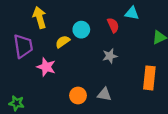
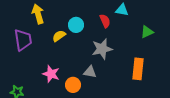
gray star: (110, 56) -> (102, 49), size x1.5
pink star: (46, 67) -> (51, 74), moved
gray triangle: (104, 94) -> (90, 72), moved

